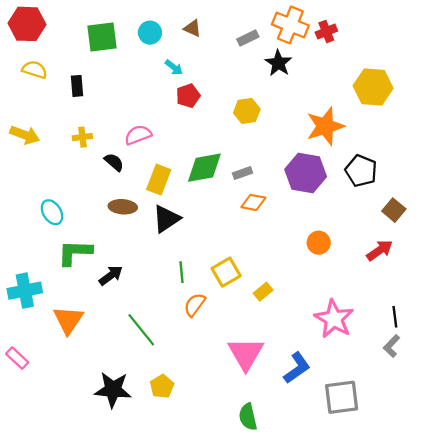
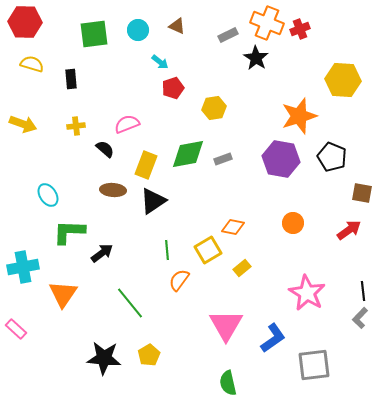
yellow hexagon: (247, 111) -> (214, 108), moved
orange diamond: (253, 202) -> (233, 227), moved
brown square: (394, 210) -> (362, 193), turned -30

